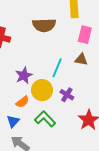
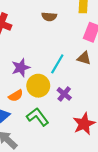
brown semicircle: (44, 25) -> (49, 17), size x0.6

